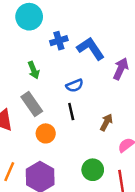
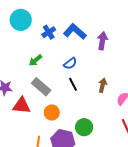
green arrow: (34, 70) -> (35, 60), turned 88
orange circle: (46, 133) -> (52, 113), moved
green circle: (93, 170) -> (84, 127), moved

